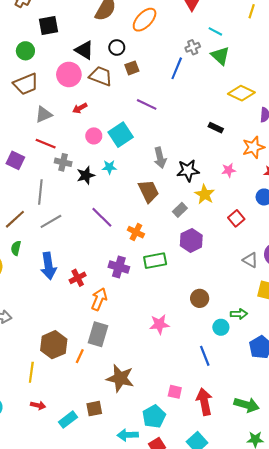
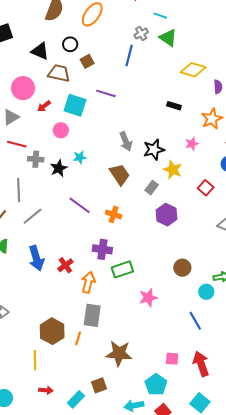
pink circle: (69, 74) -> (23, 88), moved
cyan square: (121, 135) -> (75, 105), moved, turned -30
green rectangle: (155, 261) -> (122, 269), moved

